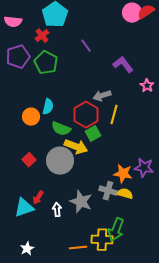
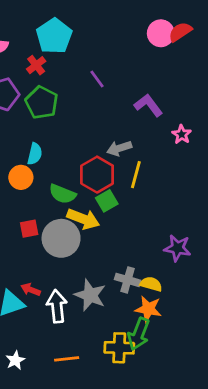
cyan semicircle: (48, 107) -> (35, 154), moved
red square: (29, 160) -> (29, 229), moved, turned 32
orange star: (123, 174) -> (148, 309), moved
red arrow: (38, 198) -> (31, 290), turned 80
white arrow: (57, 210) -> (57, 306), size x1.6
orange line: (78, 248) -> (67, 359), moved

